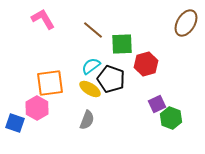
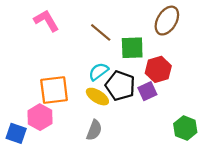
brown ellipse: (186, 23) -> (167, 21), moved
purple square: (157, 104) -> (147, 91), moved

